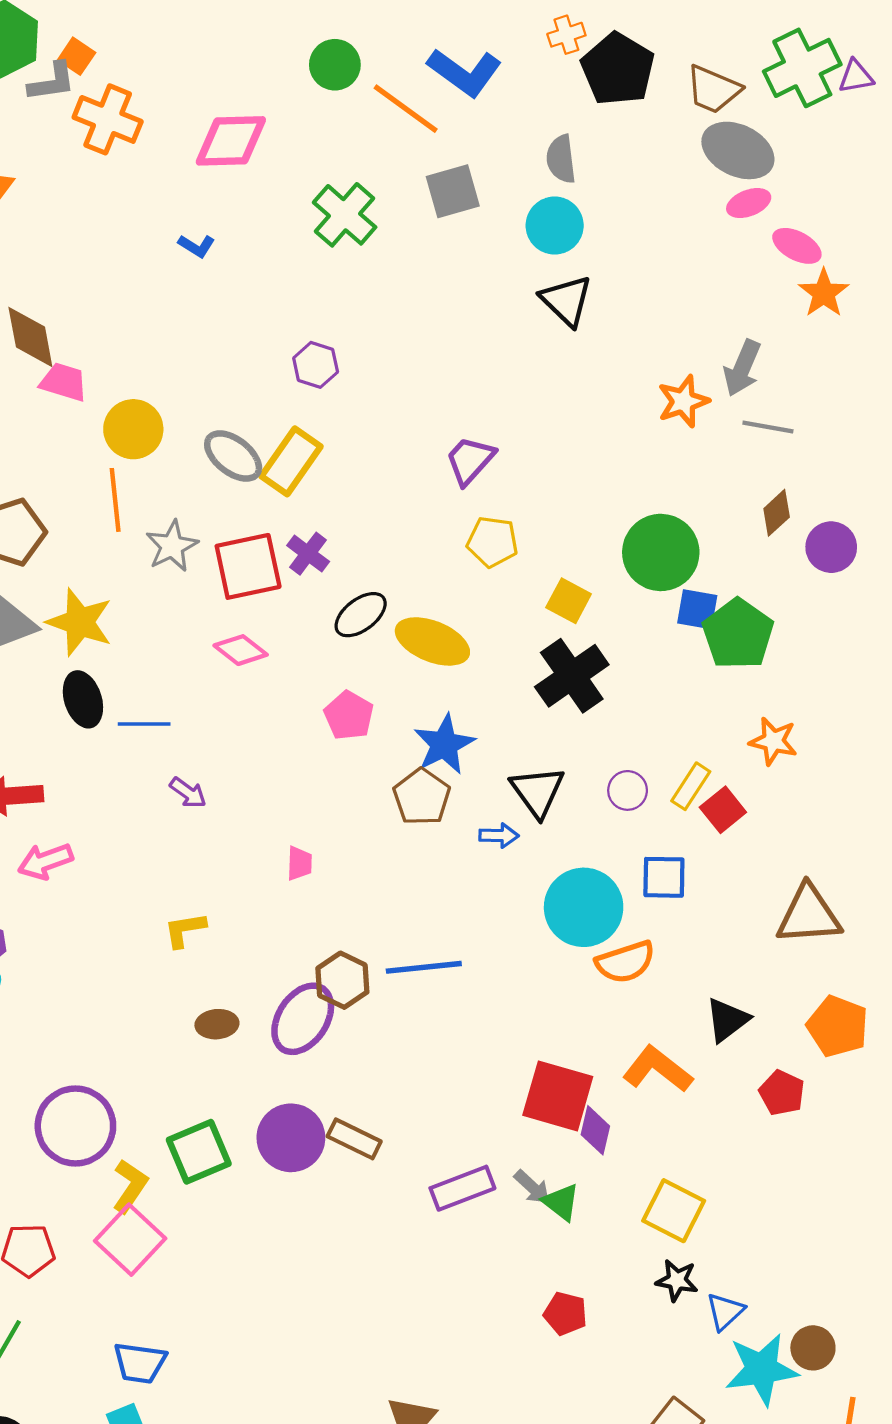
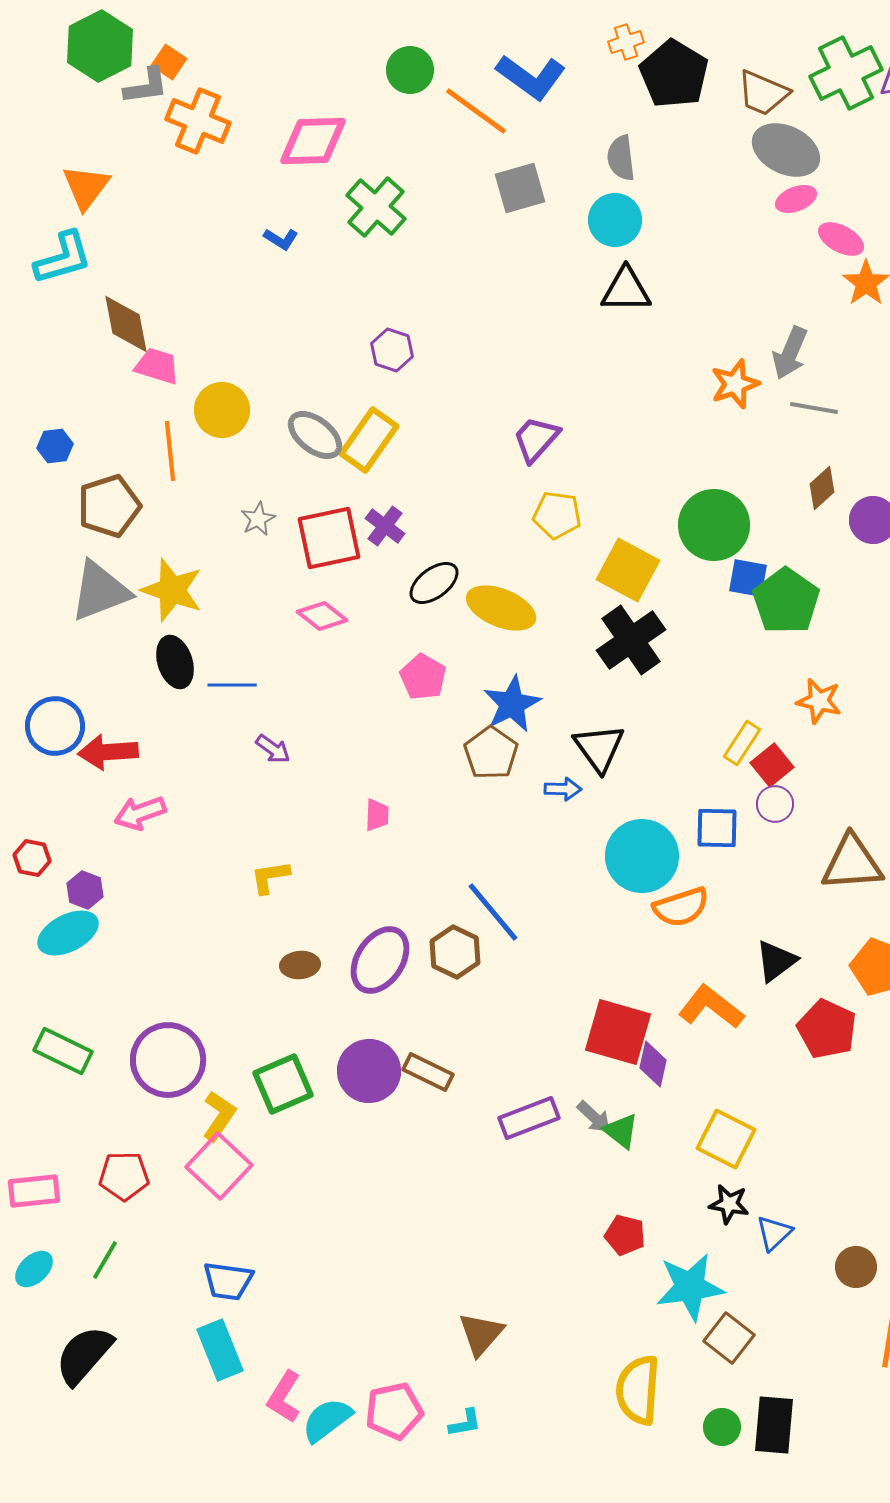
green cross: (345, 215) -> (376, 207), moved
black triangle: (566, 301) -> (626, 290), turned -44
orange line: (115, 500) -> (170, 451), moved
gray star: (172, 546) -> (258, 519), size x0.7
yellow square: (569, 601) -> (628, 570), size x1.5
purple circle: (628, 790) -> (775, 804), moved
blue line: (424, 967) -> (493, 912), turned 56
brown hexagon: (342, 980) -> (455, 952), moved
red pentagon: (782, 1093) -> (827, 1029), size x1.4
cyan star: (762, 1369) -> (690, 1287), moved

